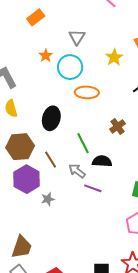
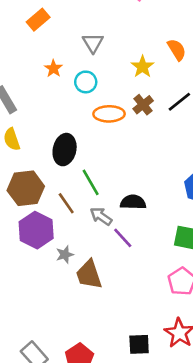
cyan circle: (70, 67) -> (86, 82), size x0.7
brown cross: (118, 126) -> (143, 105), moved
green line: (83, 143) -> (91, 182), moved
purple line: (93, 188) -> (123, 238), turned 30
brown trapezoid: (22, 247) -> (89, 275), moved, turned 145

